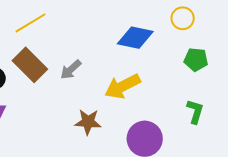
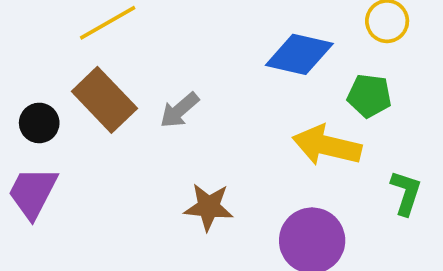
green pentagon: (196, 60) -> (369, 96), moved
yellow arrow: (123, 86) -> (327, 146), moved, turned 39

